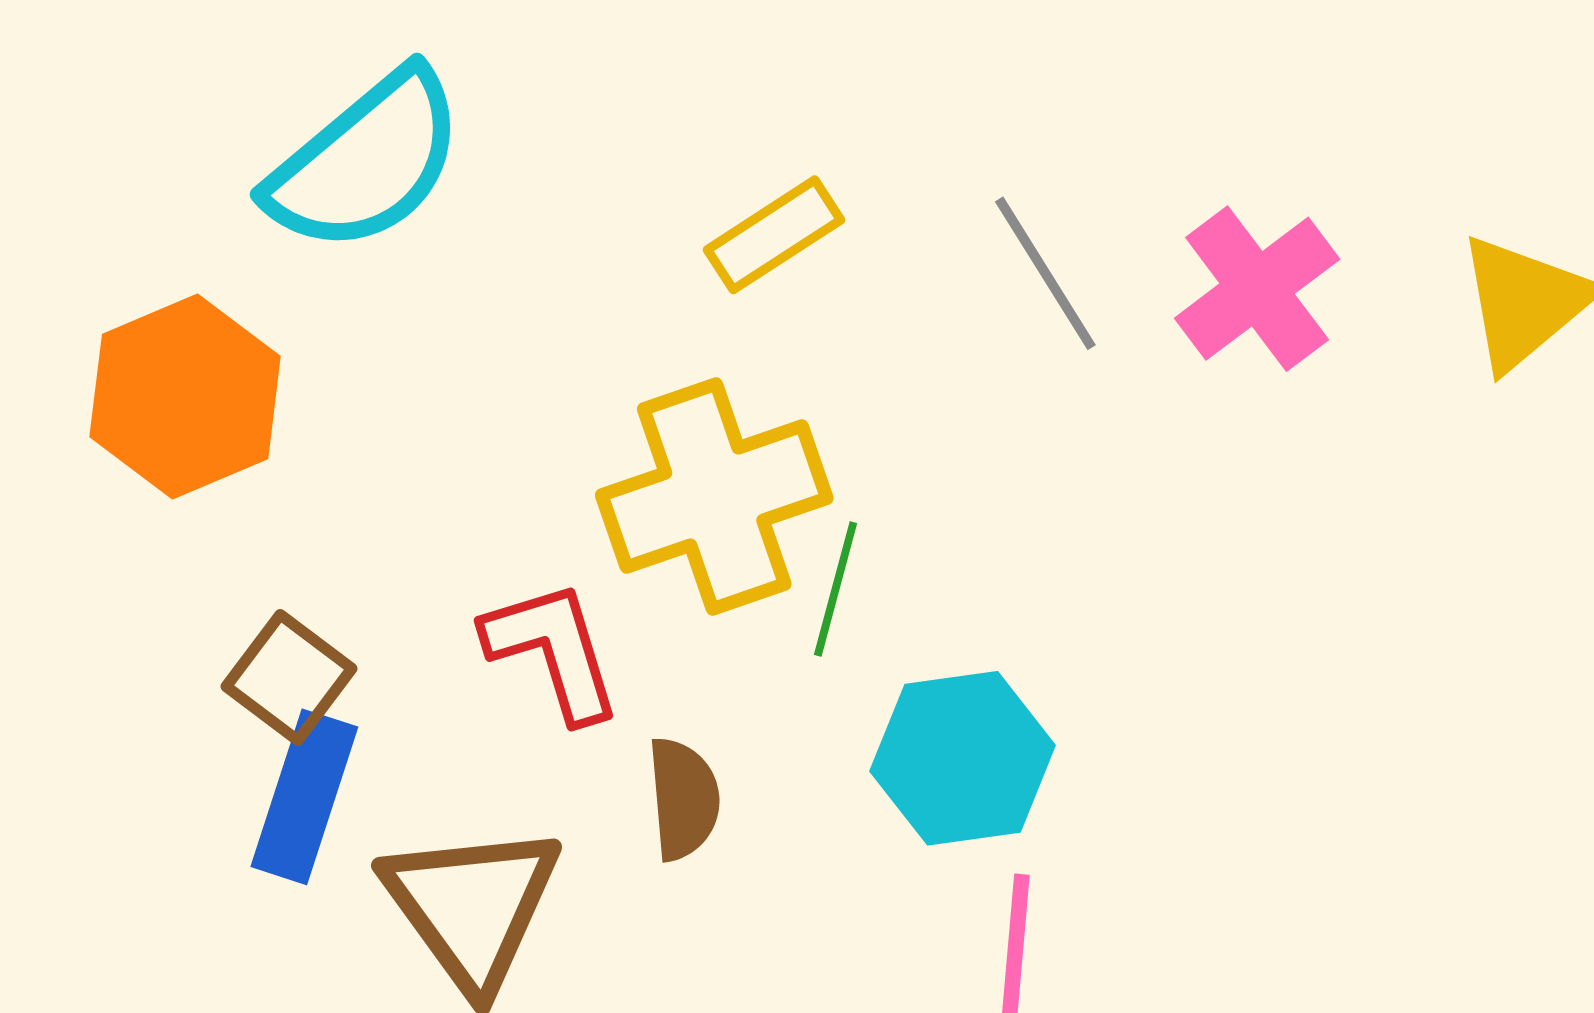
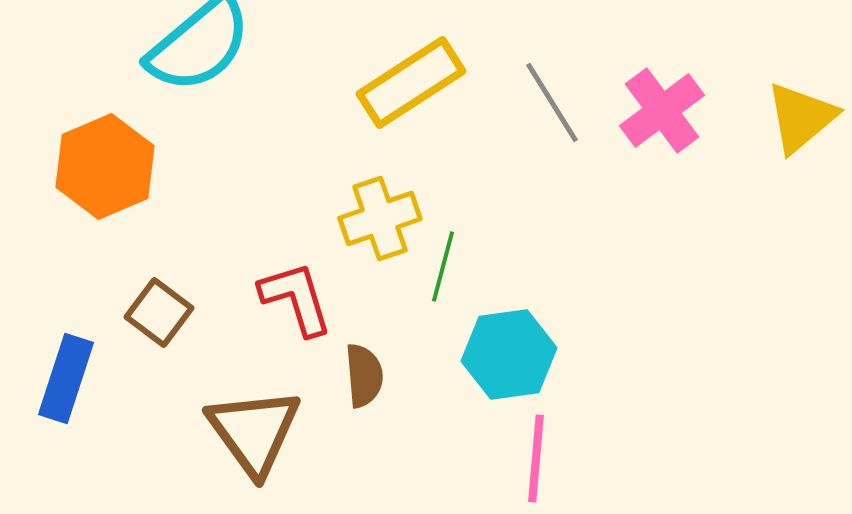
yellow rectangle: (774, 235) -> (411, 82), size x1.5
yellow cross: (714, 497) -> (380, 218), size x0.7
blue rectangle: (304, 797) -> (66, 378), moved

